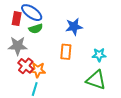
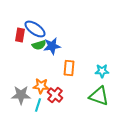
blue star: (74, 27) -> (52, 46), moved
gray star: (18, 46) -> (21, 95), moved
red cross: (26, 66) -> (55, 95), moved

